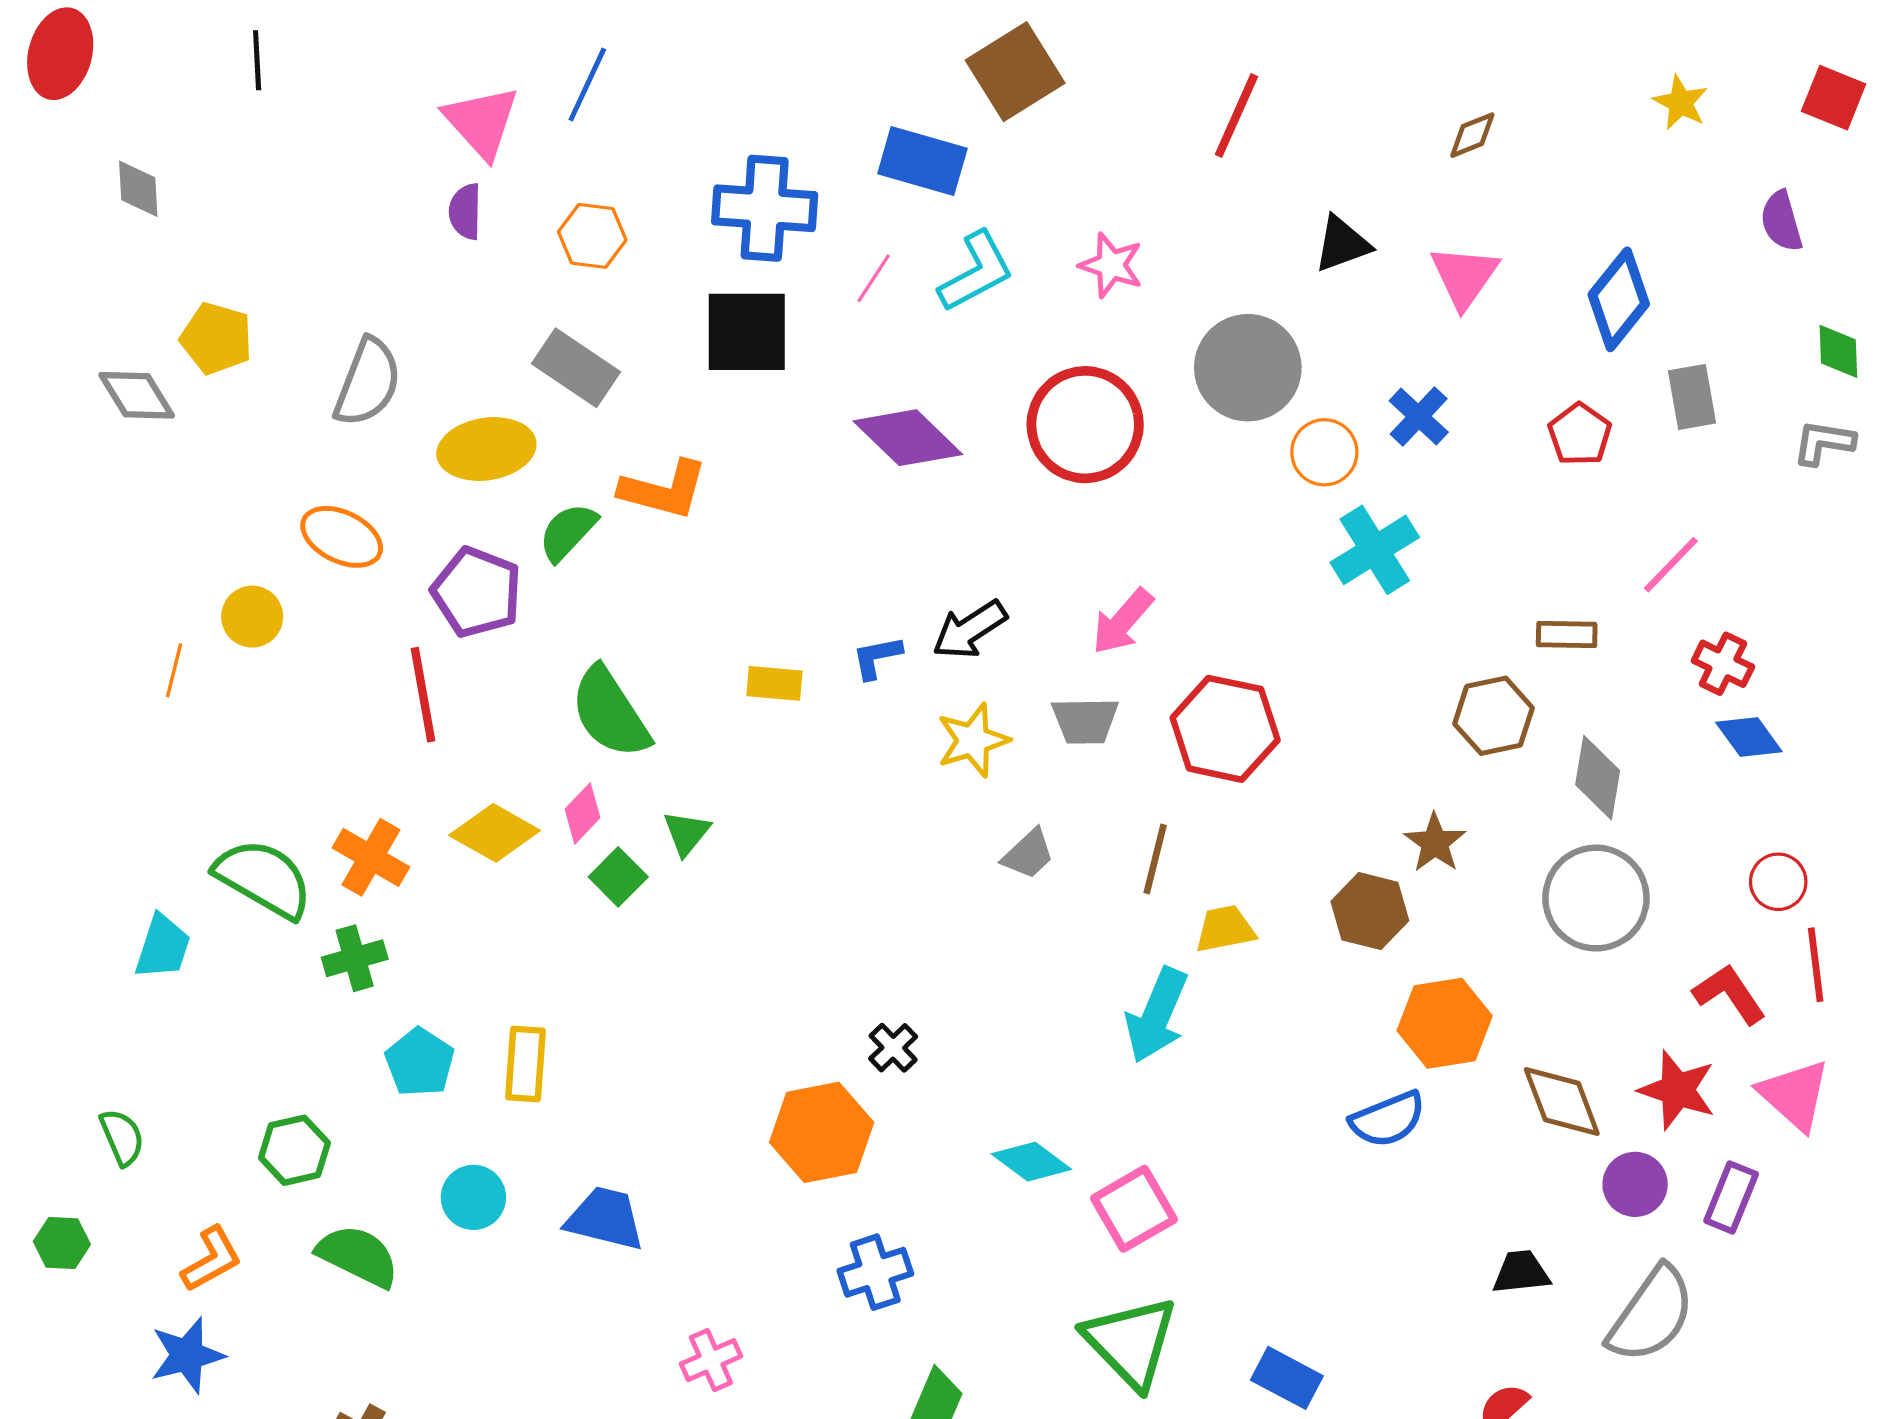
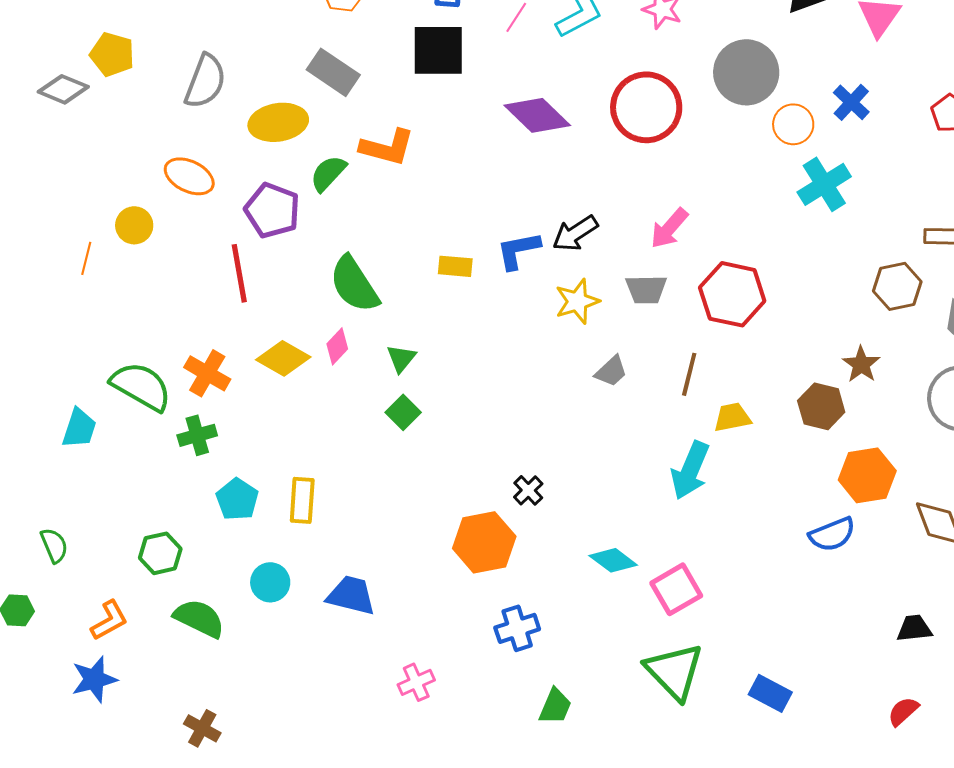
gray diamond: (137, 395) -> (63, 89), turned -36
blue L-shape: (877, 657) -> (518, 250), size x1.4
green square: (618, 877) -> (403, 412), moved

